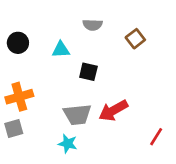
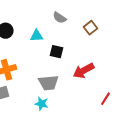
gray semicircle: (93, 25) -> (60, 18), turned 32
red arrow: (113, 110) -> (84, 71), moved

